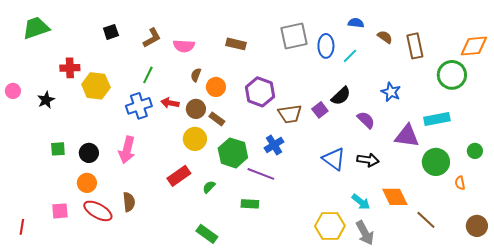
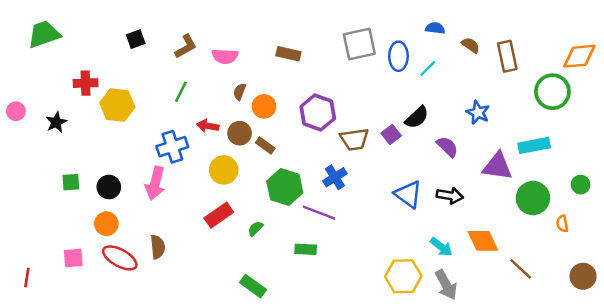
blue cross: (139, 106) -> (172, 147), moved
yellow circle: (195, 139) -> (224, 170), moved

